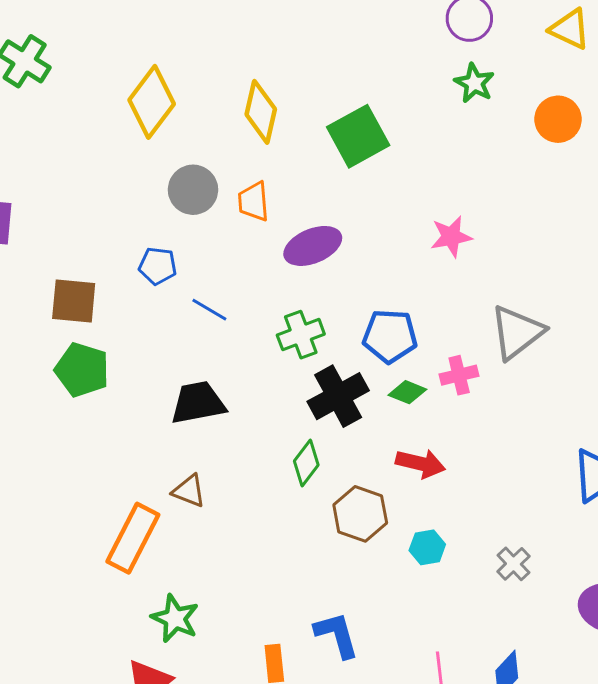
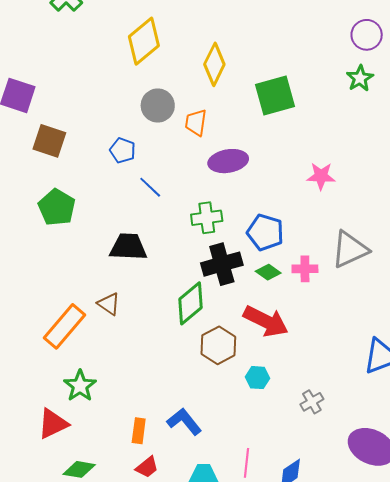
brown square: (74, 301) -> (49, 141), moved
green diamond: (306, 463) -> (191, 303), size x1.4
red arrow: (420, 463) -> (266, 321), size x1.4
blue L-shape: (337, 635) -> (184, 422), turned -36

